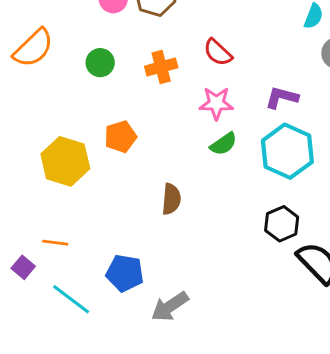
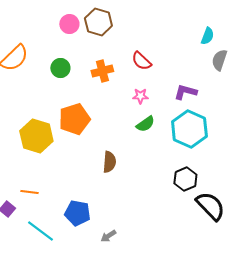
pink star: (216, 103) -> (140, 96), size x0.7
orange pentagon: (120, 137) -> (74, 119), size x1.4
gray arrow: (170, 307) -> (108, 236), size x0.6

